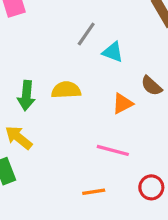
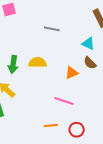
gray line: (86, 34) -> (52, 29), turned 63
cyan triangle: (113, 52) -> (88, 44), moved
red circle: (151, 187) -> (77, 130), moved

